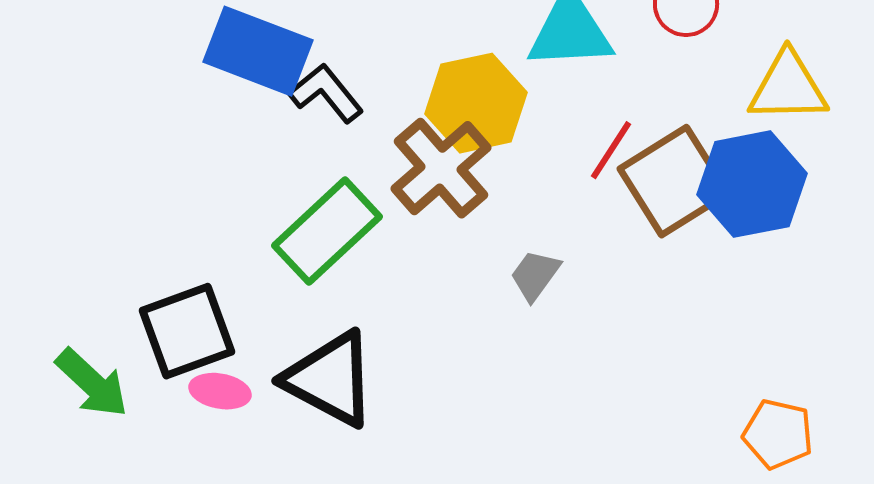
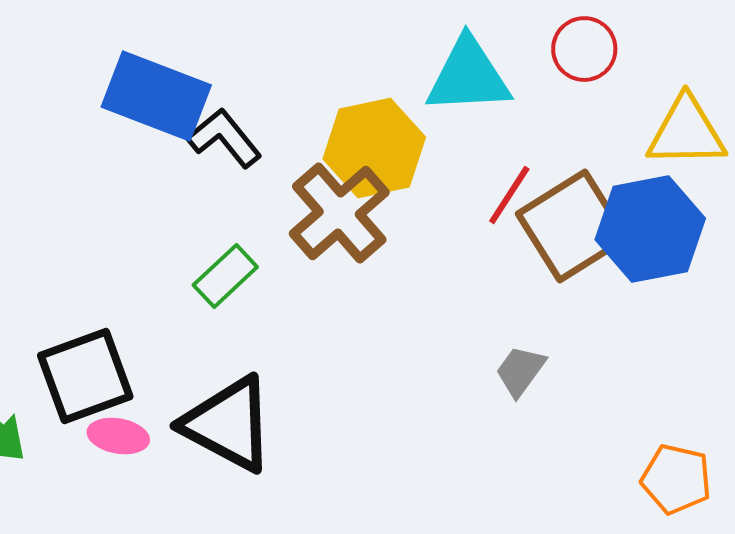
green rectangle: (327, 231) -> (225, 276), size x0.6
gray trapezoid: (535, 275) -> (520, 371), moved

